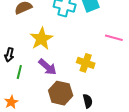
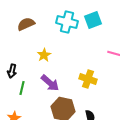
yellow star: (41, 39) -> (44, 55), size x0.6

